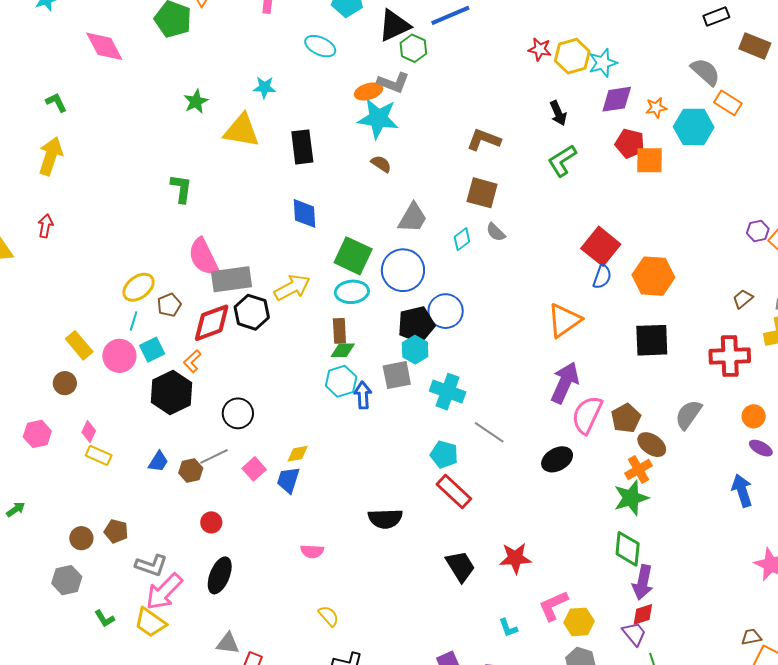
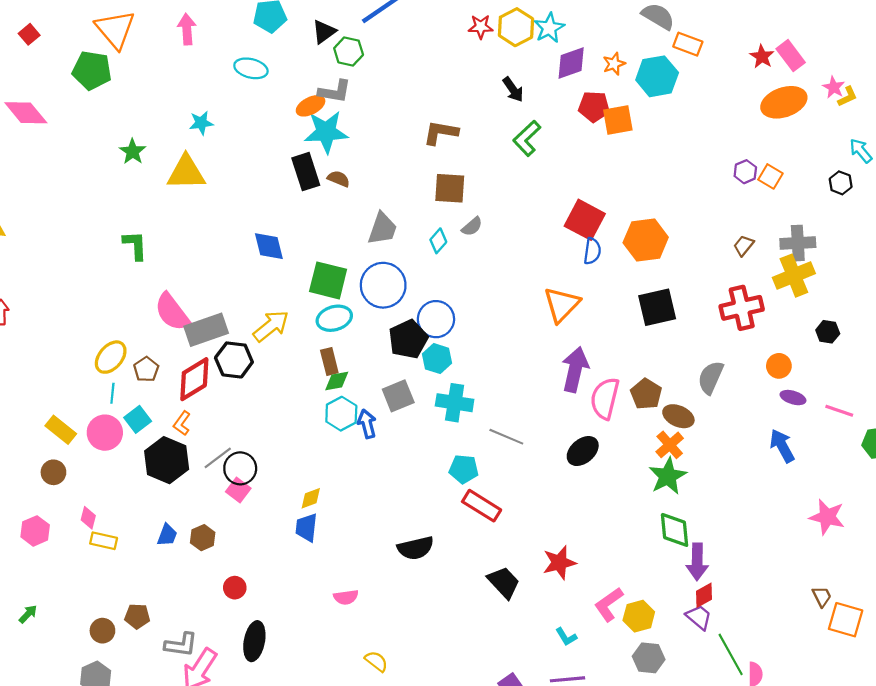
black triangle: (394, 26) -> (324, 32), size x0.7
black rectangle: (302, 147) -> (306, 172), moved
gray semicircle: (496, 232) -> (472, 227), turned -75
cyan hexagon: (415, 350) -> (437, 359), moved
gray line: (214, 456) -> (218, 458), moved
pink square: (254, 469) -> (238, 490), moved
brown trapezoid: (751, 637) -> (822, 597), turned 85

